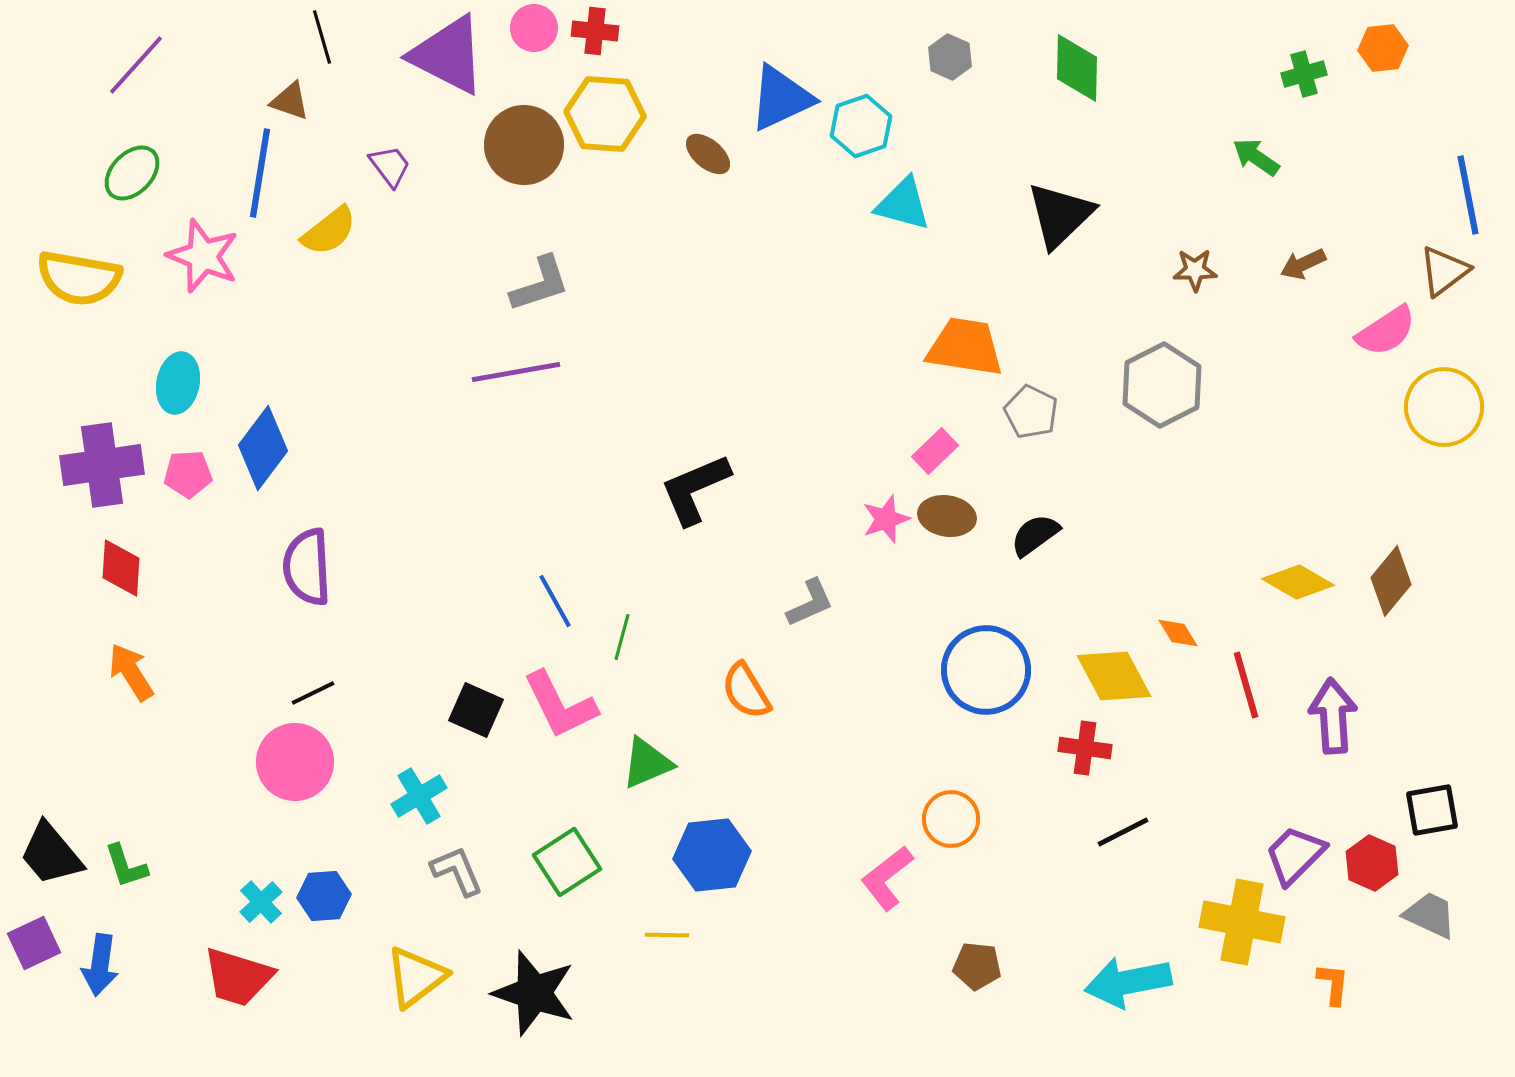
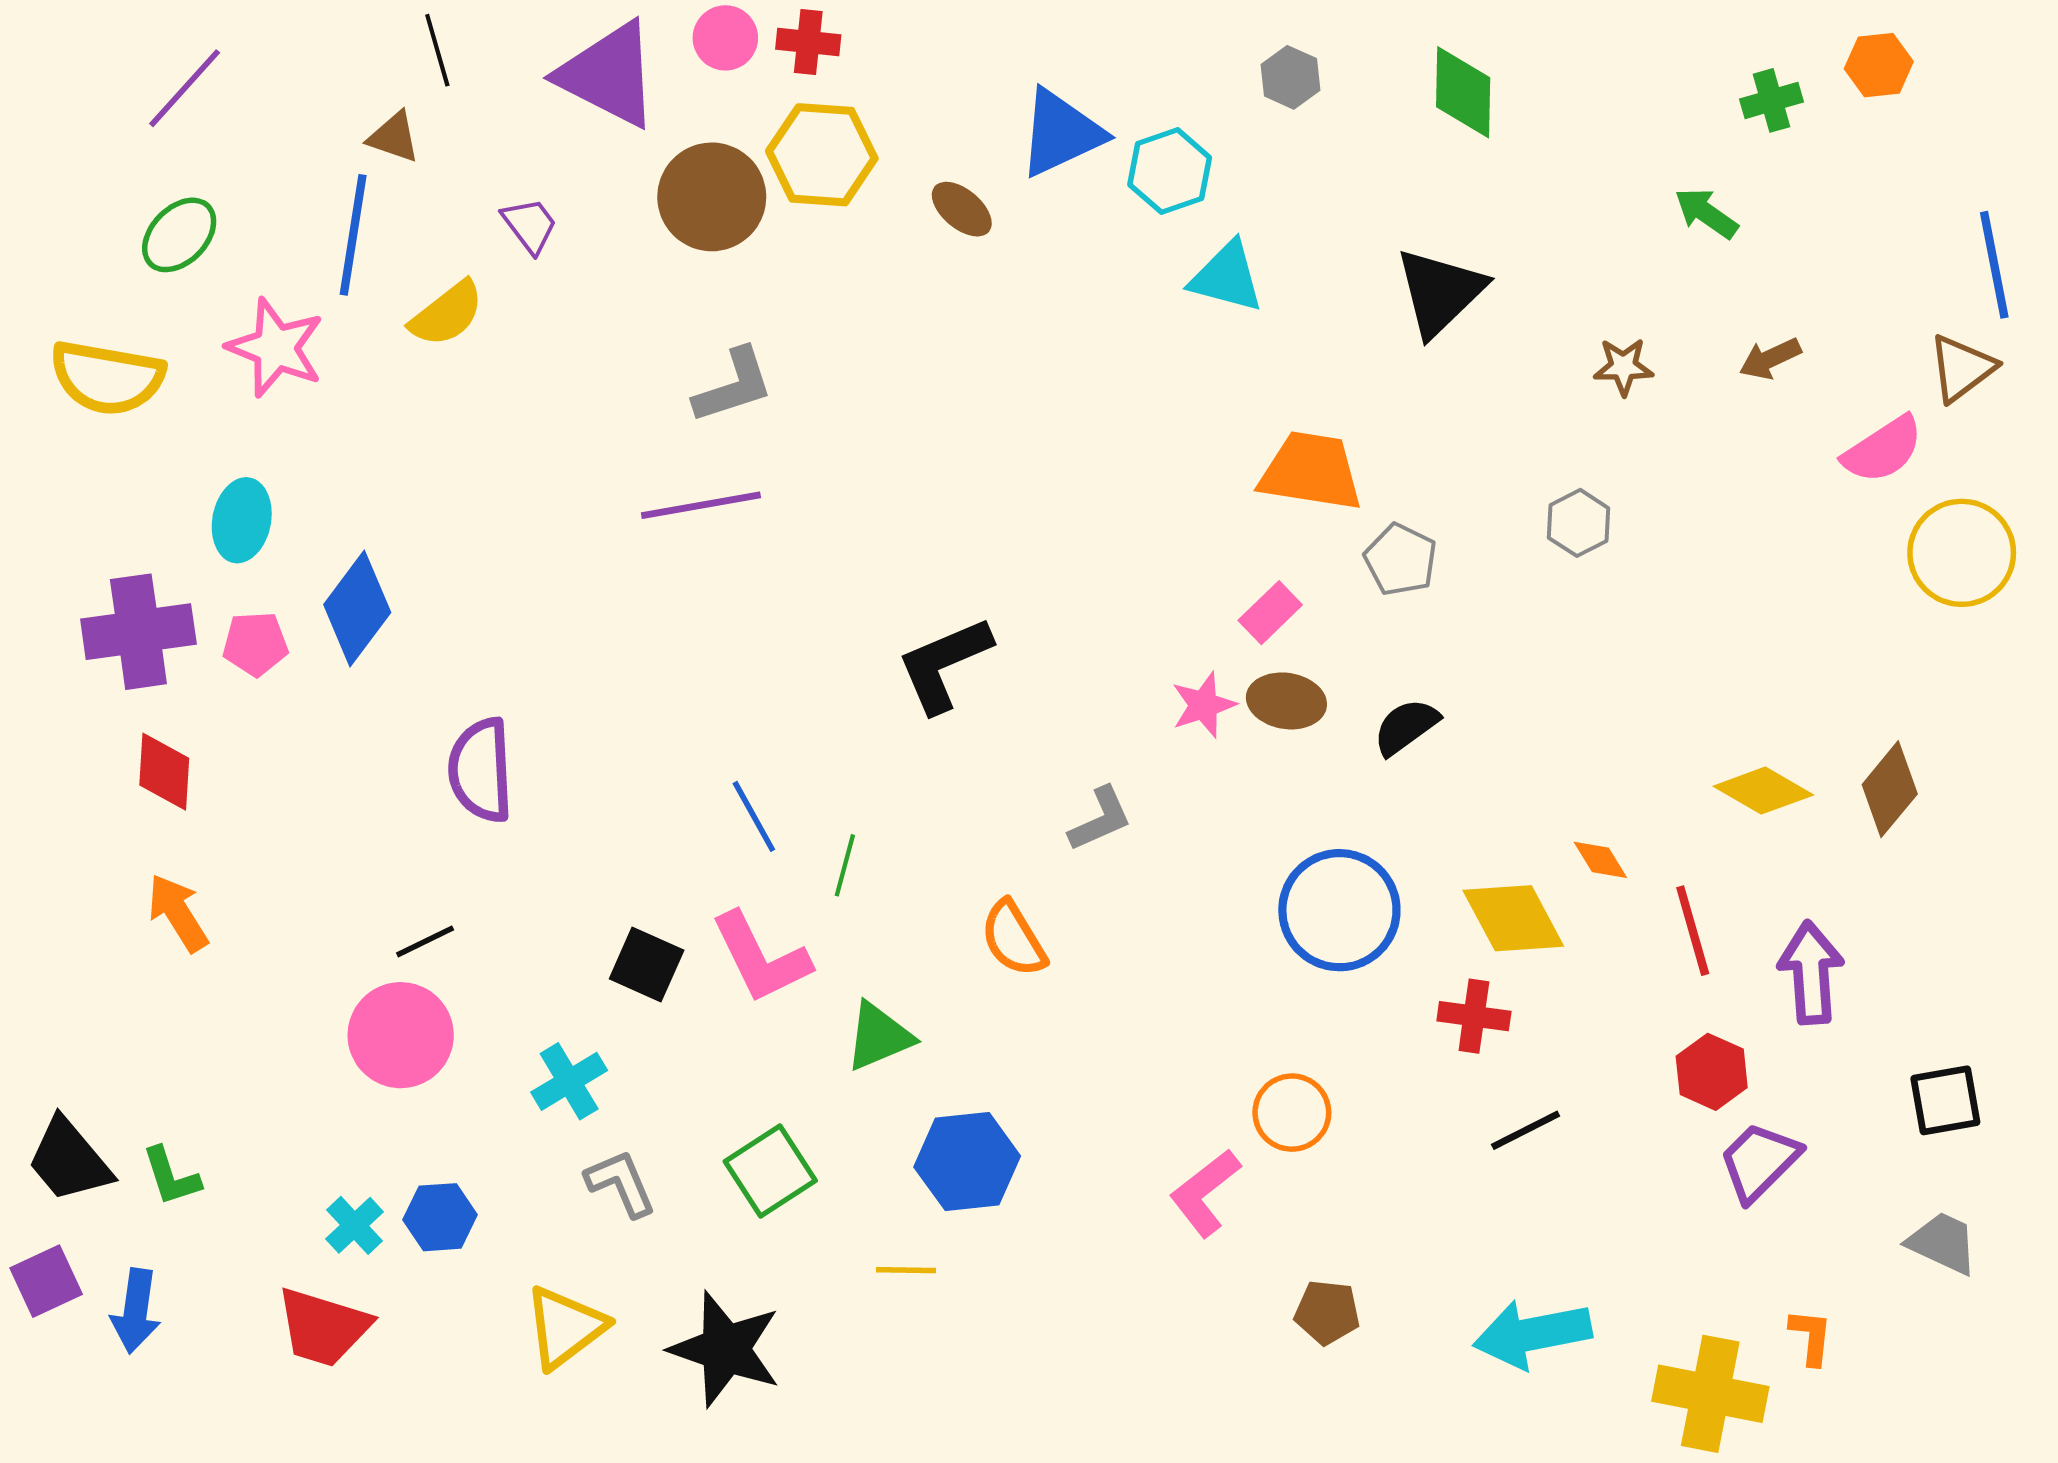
gray hexagon: (1162, 385) -> (1579, 523), size x0.6
purple semicircle: (307, 567) -> (481, 770), moved
red hexagon: (1372, 863) -> (1712, 1072), moved
yellow cross: (1242, 922) -> (1710, 1394), moved

